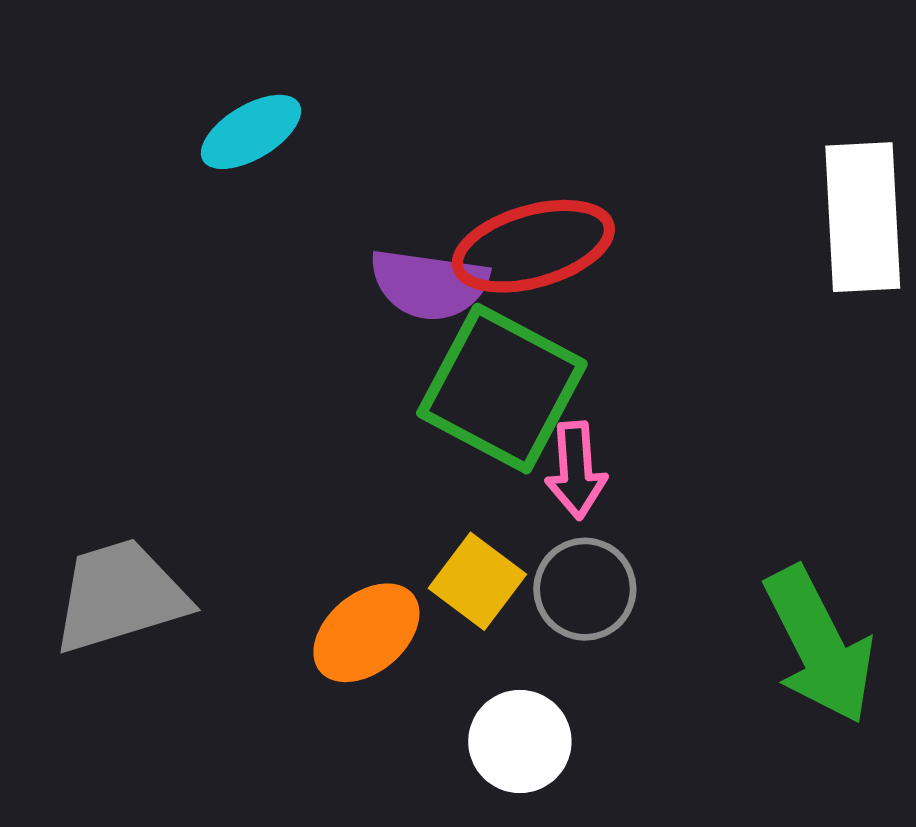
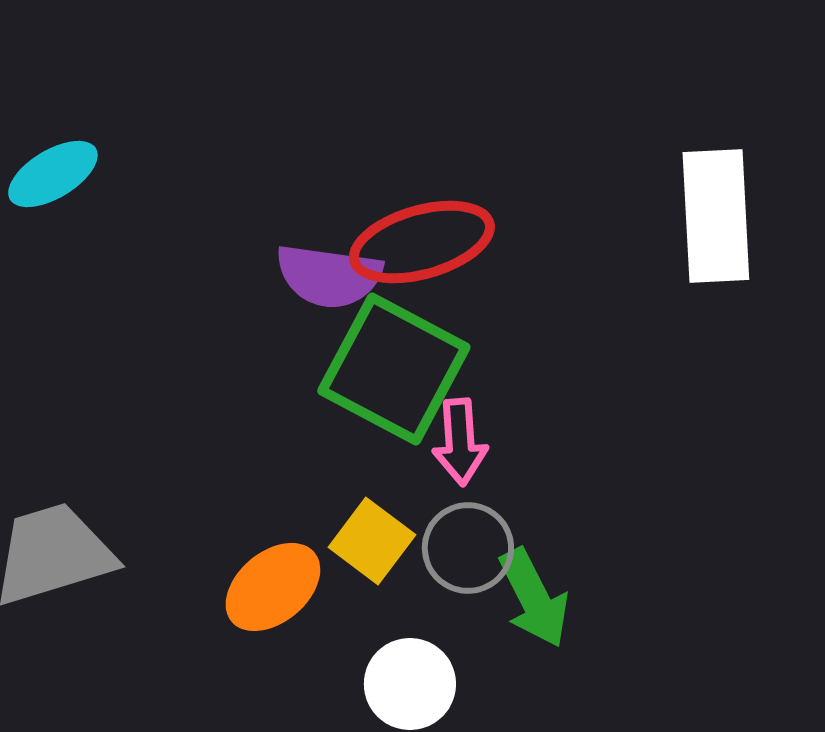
cyan ellipse: (251, 132) -> (53, 174), moved
green arrow: (819, 645) -> (534, 598), moved, size x0.7

